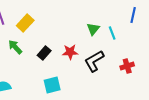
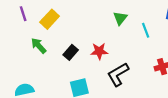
green triangle: (93, 29) -> (120, 18), moved
black L-shape: (94, 61) -> (118, 74), moved

